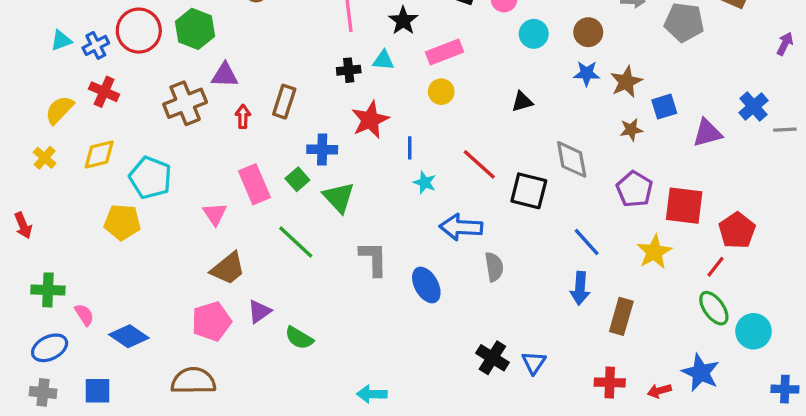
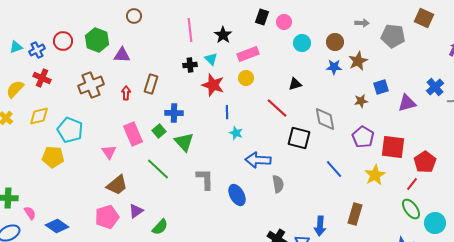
red circle: (139, 31) -> (63, 41), size x0.7
cyan triangle: (383, 60) -> (211, 59), turned 40
purple triangle: (225, 75) -> (122, 55), moved
brown star: (626, 82) -> (358, 61), moved
red star: (370, 120) -> (213, 85), moved, turned -30
red line: (479, 164) -> (277, 108), moved
blue arrow: (580, 288) -> (320, 226), moved
green semicircle: (299, 338) -> (160, 227), turned -78

